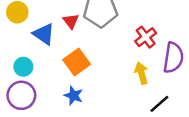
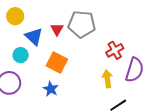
orange square: (77, 62) -> (57, 63), turned -35
cyan circle: (23, 67) -> (21, 55), moved

